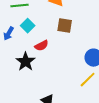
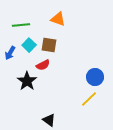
brown square: (65, 26) -> (49, 45), moved

